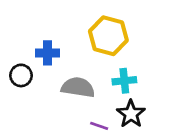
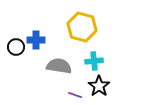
black circle: (21, 75) -> (16, 47), moved

